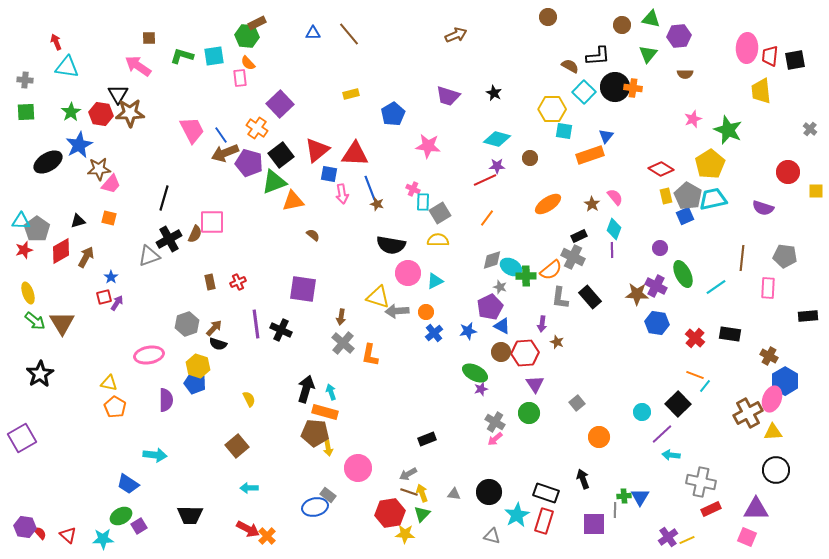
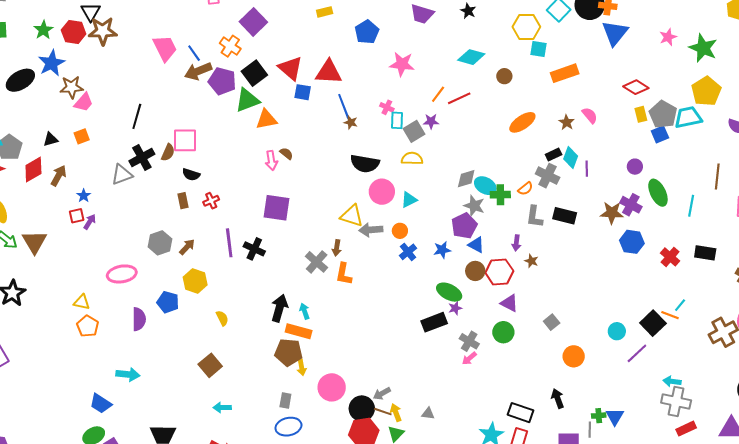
blue triangle: (606, 136) -> (615, 33), moved, size x1.8
red triangle: (317, 150) -> (290, 68), turned -40
yellow pentagon: (710, 164) -> (706, 91), moved
purple star: (497, 166) -> (431, 121), moved
pink arrow: (342, 194) -> (271, 161), moved
orange square: (109, 218) -> (82, 136), turned -35
orange line: (487, 218) -> (438, 94), moved
cyan diamond: (614, 229) -> (571, 158), moved
orange semicircle: (551, 270) -> (525, 189), size x0.7
gray star: (500, 287) -> (474, 206), size x1.5
cyan line: (716, 287) -> (691, 206), turned -45
black rectangle: (590, 297) -> (565, 216), turned -35
brown arrow: (341, 317) -> (337, 248), moved
black semicircle: (218, 344) -> (191, 175), moved
yellow hexagon: (198, 366) -> (195, 281), moved
orange line: (695, 375) -> (670, 315), moved
purple triangle: (535, 384) -> (509, 303), turned -30
black rectangle: (427, 439) -> (434, 322), moved, size x1.4
cyan arrow: (671, 455) -> (672, 381), moved
black circle: (489, 492) -> (362, 409), moved
gray rectangle: (328, 495) -> (285, 400), moved, turned 63

